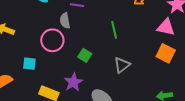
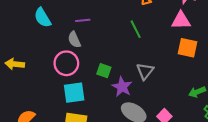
green line: (114, 30) -> (136, 29), moved
cyan square: (29, 64) -> (74, 93), moved, size x1.5
purple star: (73, 82) -> (122, 87), moved

